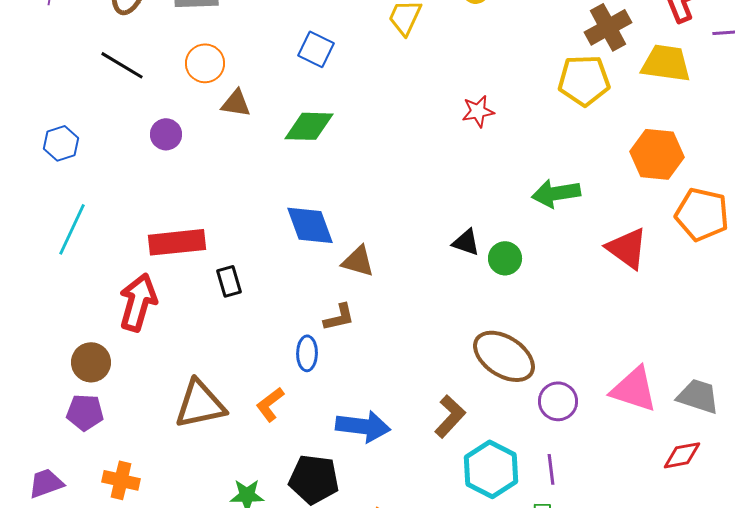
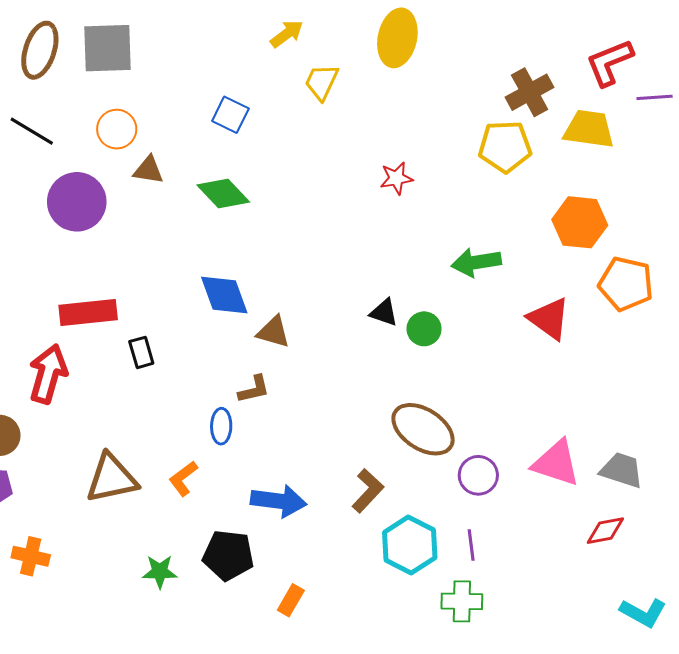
green diamond: (309, 126) -> (223, 194), turned 45
purple circle: (166, 134) -> (77, 202), size x1.8

